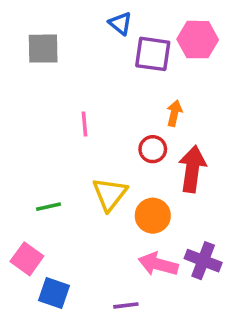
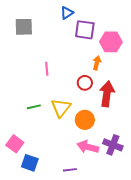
blue triangle: (120, 23) -> (67, 13), turned 48
pink hexagon: (198, 40) -> (111, 42), moved
green line: (49, 207) -> (34, 107), moved

